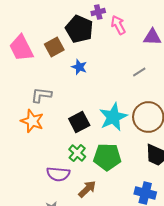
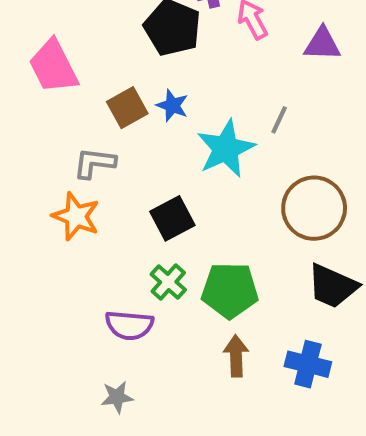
brown square: (54, 47) -> (127, 108), moved
gray line: (139, 72) -> (279, 120), moved, turned -32
cyan star: (113, 117) -> (226, 149), moved
brown arrow: (87, 189) -> (236, 356), moved, turned -48

